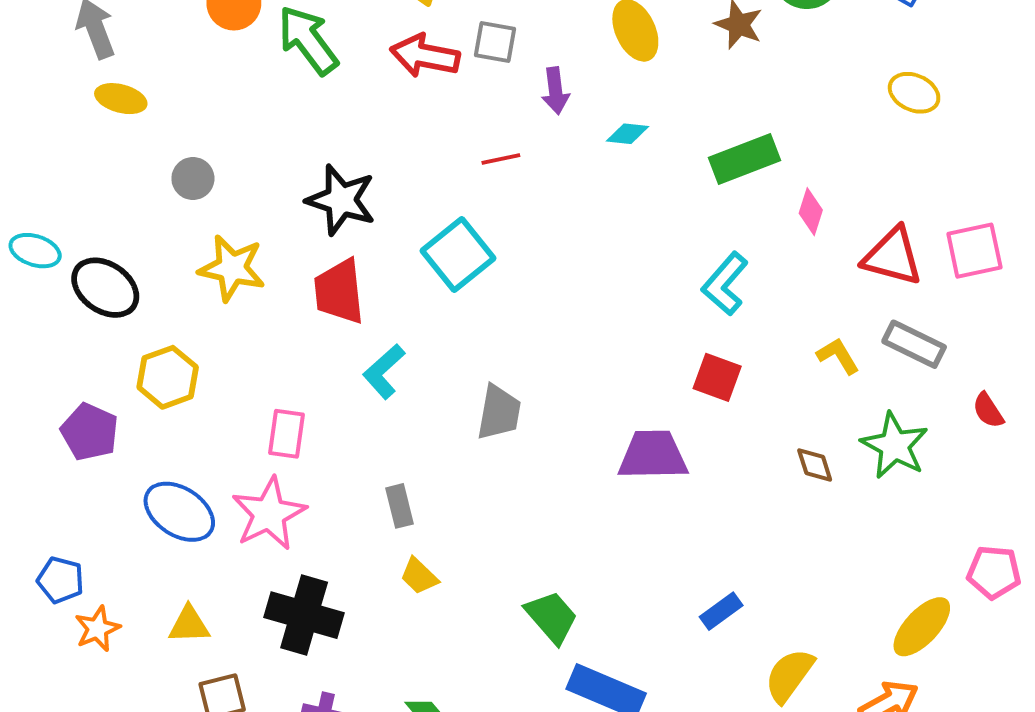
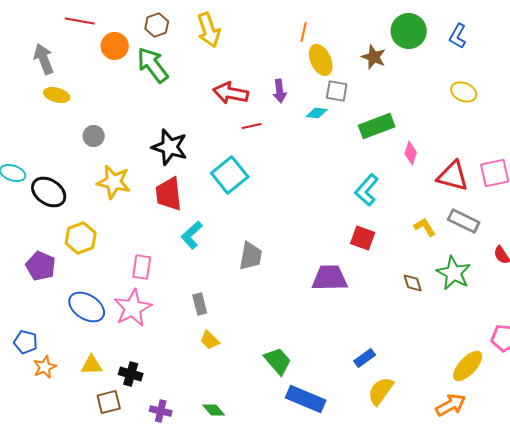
gray square: (495, 42) -> (337, 91), moved
red arrow: (425, 56) -> (231, 93), moved
black cross: (304, 615) -> (131, 374), moved, size x0.6
yellow semicircle: (789, 675) -> (381, 391), moved

